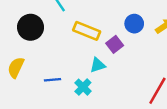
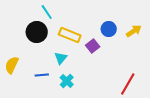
black circle: (30, 27) -> (37, 32), moved
cyan triangle: (98, 65) -> (61, 58), moved, turned -32

